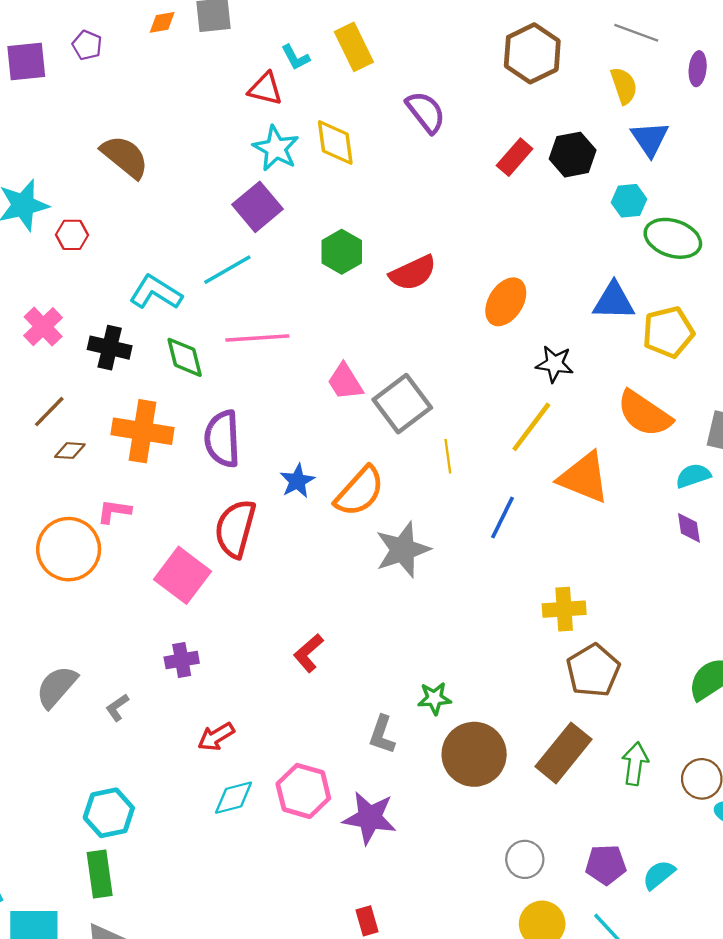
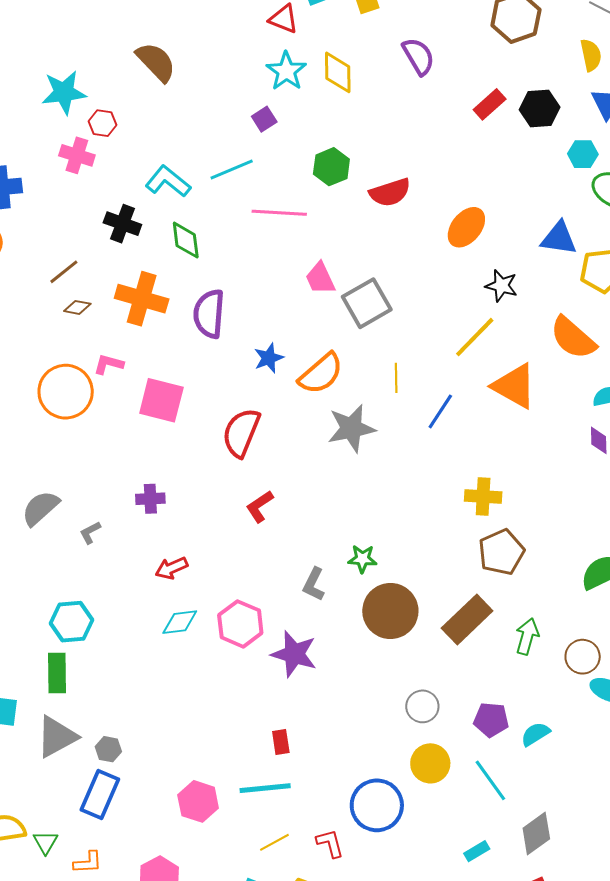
purple square: (257, 207) -> (264, 119), size x0.6
pink cross: (43, 327) -> (77, 155), moved, turned -36
pink line: (257, 338) -> (279, 213), moved
yellow line: (448, 456) -> (396, 378), moved
red semicircle: (235, 529) -> (241, 433), moved
pink square: (182, 575) -> (161, 400), moved, turned -30

